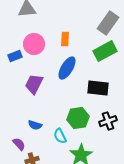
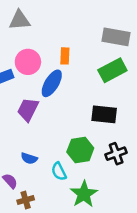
gray rectangle: (108, 23) -> (116, 37), turned 65
blue ellipse: (67, 68) -> (52, 83), moved

